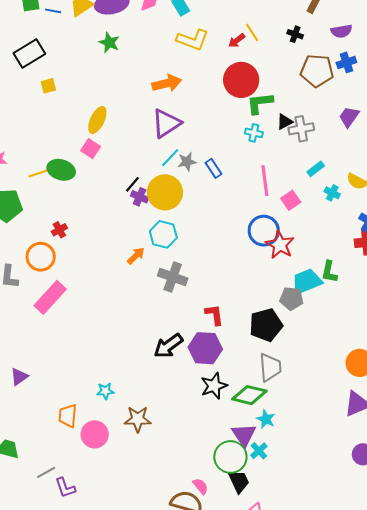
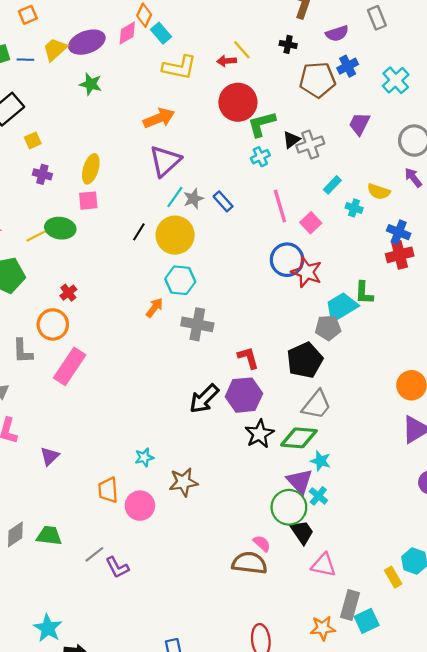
red arrow: (237, 41) -> (227, 61), turned 42
cyan cross: (254, 133) -> (260, 157), turned -30
pink square: (91, 149) -> (88, 201), turned -30
purple cross: (140, 197) -> (42, 174), moved
gray trapezoid: (270, 367) -> (317, 405), turned 52

